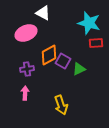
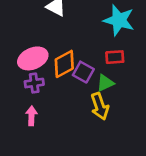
pink ellipse: (26, 33) -> (33, 58), moved
red rectangle: (96, 43) -> (115, 57), moved
yellow arrow: (61, 105) -> (100, 106), moved

